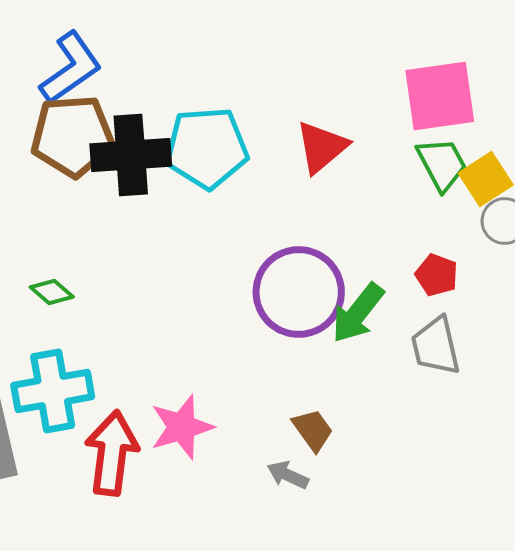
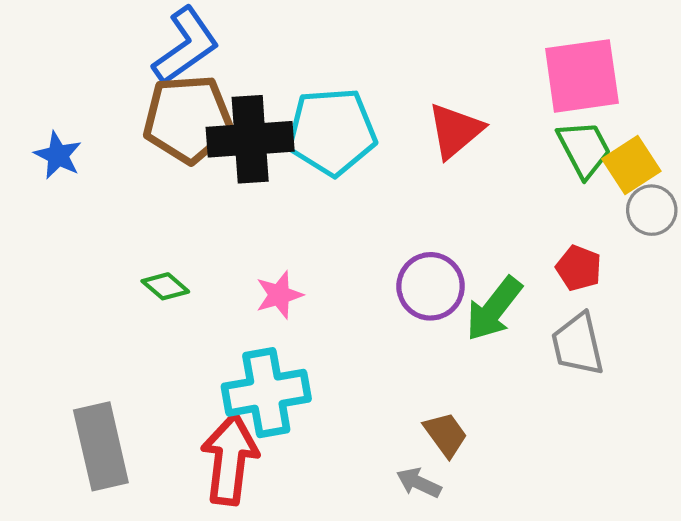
purple circle: (299, 292) -> (431, 286), size x0.7
cyan cross: (53, 391) -> (266, 393), moved
pink star: (182, 427) -> (279, 295), moved, size x0.7

